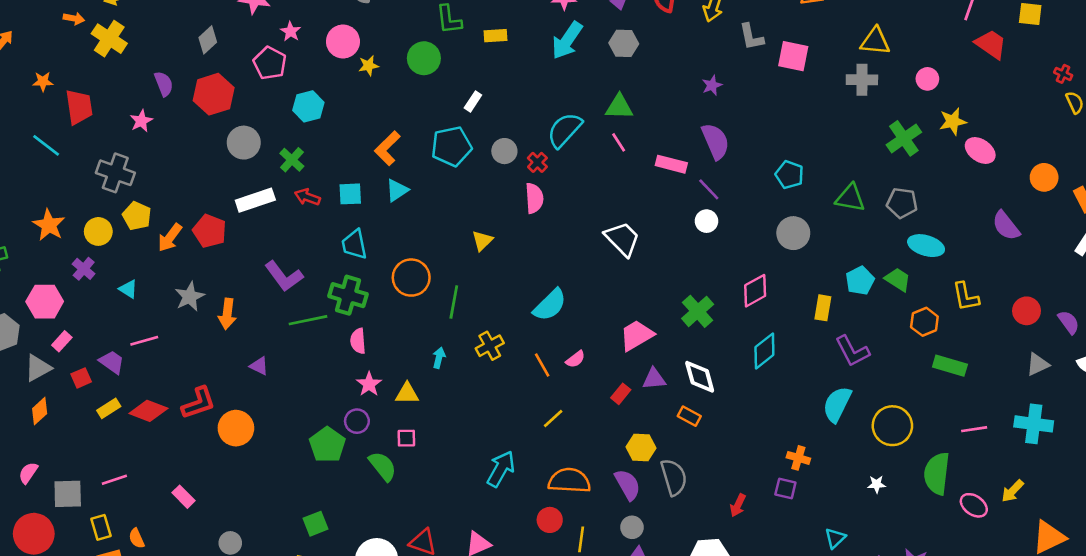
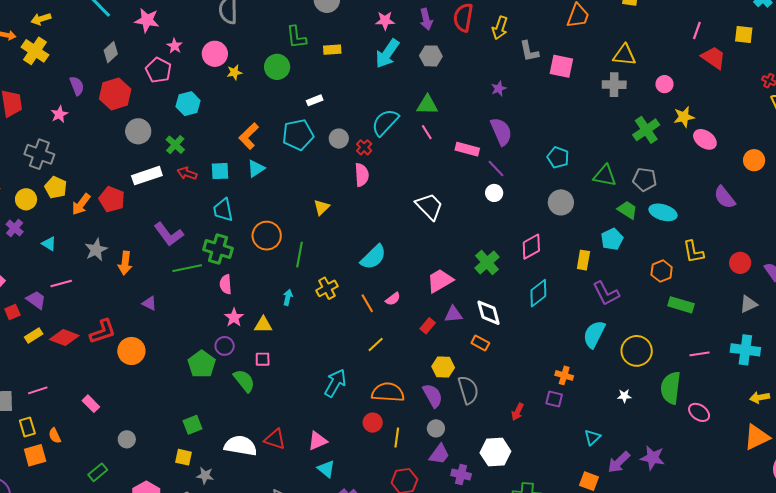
white rectangle: (473, 102) -> (315, 100), turned 35
green trapezoid: (898, 279) -> (627, 210), moved
yellow arrow: (1013, 491) -> (760, 397), moved, turned 36

